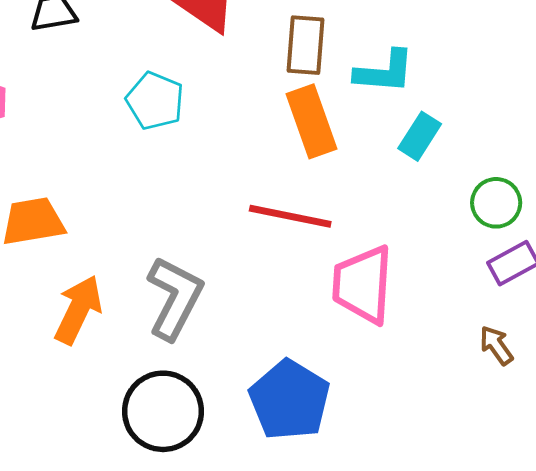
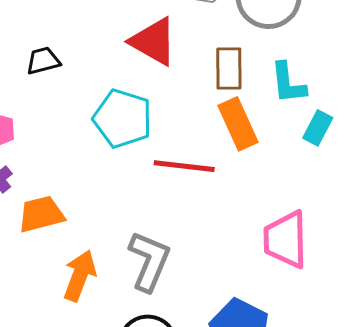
cyan L-shape: (384, 72) -> (288, 83), turned 84
cyan pentagon: (155, 101) -> (123, 119), size x1.4
red line: (290, 216) -> (184, 166), moved

